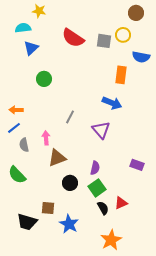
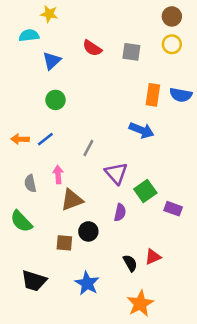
yellow circle: (123, 35) -> (172, 44), moved
red semicircle: (73, 38) -> (92, 48), size x0.7
blue triangle: (31, 48) -> (52, 61), moved
blue semicircle: (141, 57) -> (181, 95), moved
blue line: (14, 128) -> (45, 139), moved
purple triangle: (101, 130) -> (116, 173), moved
green square: (97, 188) -> (145, 191), moved
brown square: (48, 208) -> (64, 243), moved

